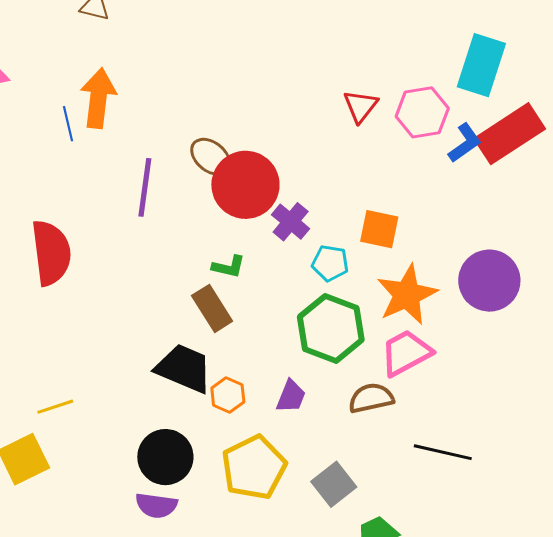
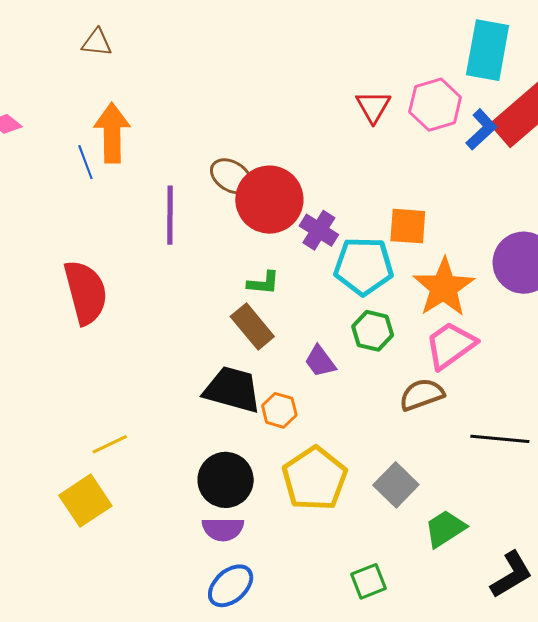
cyan pentagon: (330, 263) -> (364, 266), size x1.6
green hexagon: (331, 328) -> (373, 331), size x0.6
purple trapezoid: (291, 396) -> (320, 361), moved, turned 129

